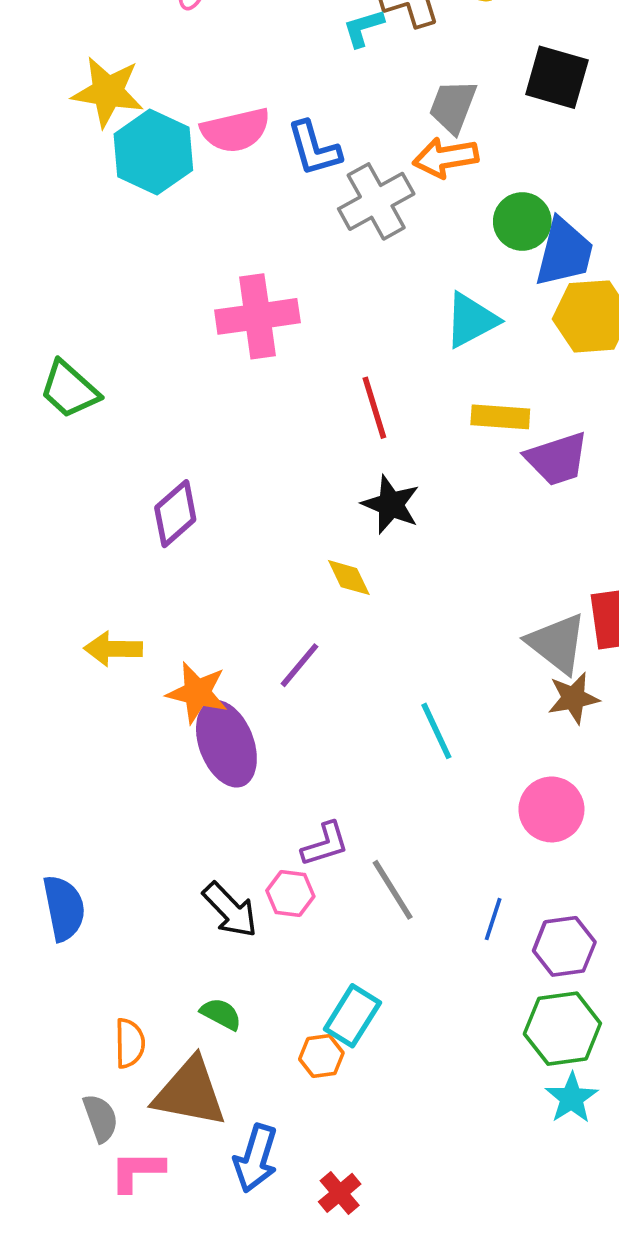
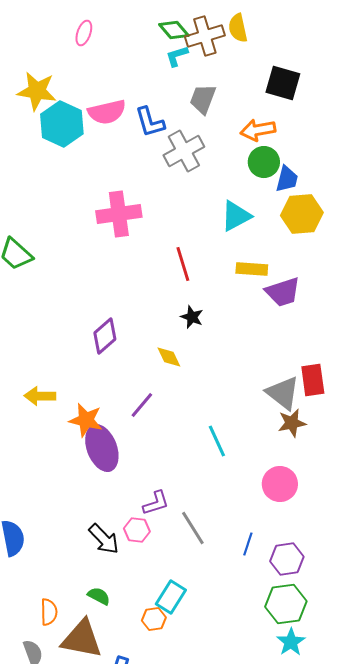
gray trapezoid: (453, 106) -> (203, 99), moved
orange arrow: (446, 158) -> (258, 130), moved
blue trapezoid: (564, 253) -> (287, 179), size x0.7
black star: (391, 505) -> (192, 317), size x0.7
purple diamond: (175, 514) -> (105, 336), moved

